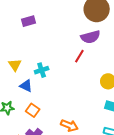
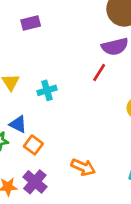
blue triangle: (26, 86) -> (18, 124), moved

